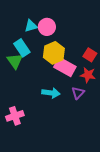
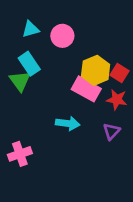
cyan triangle: (31, 26) -> (31, 29), moved
yellow hexagon: (54, 53) -> (96, 70), moved
purple triangle: (78, 93) -> (111, 131), moved

